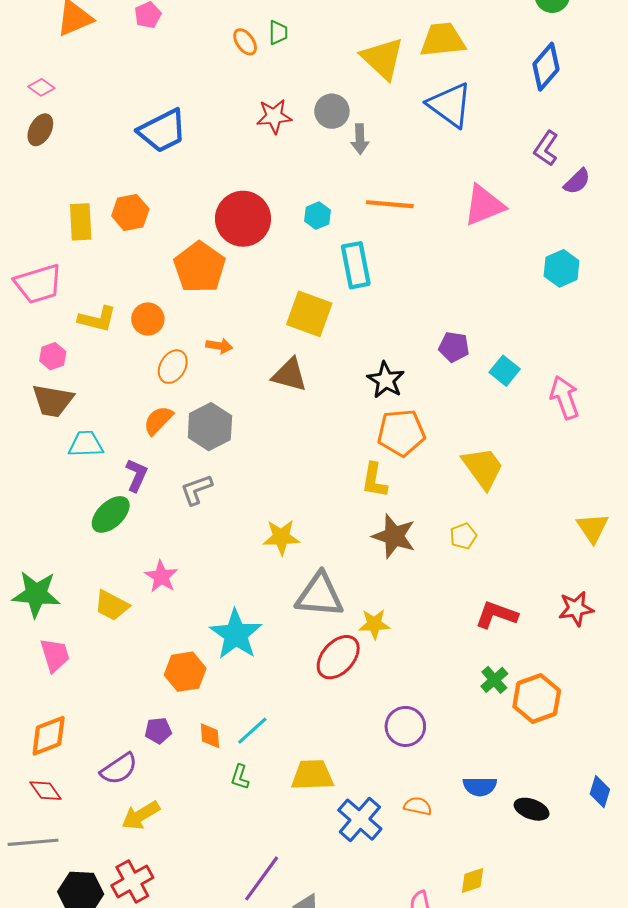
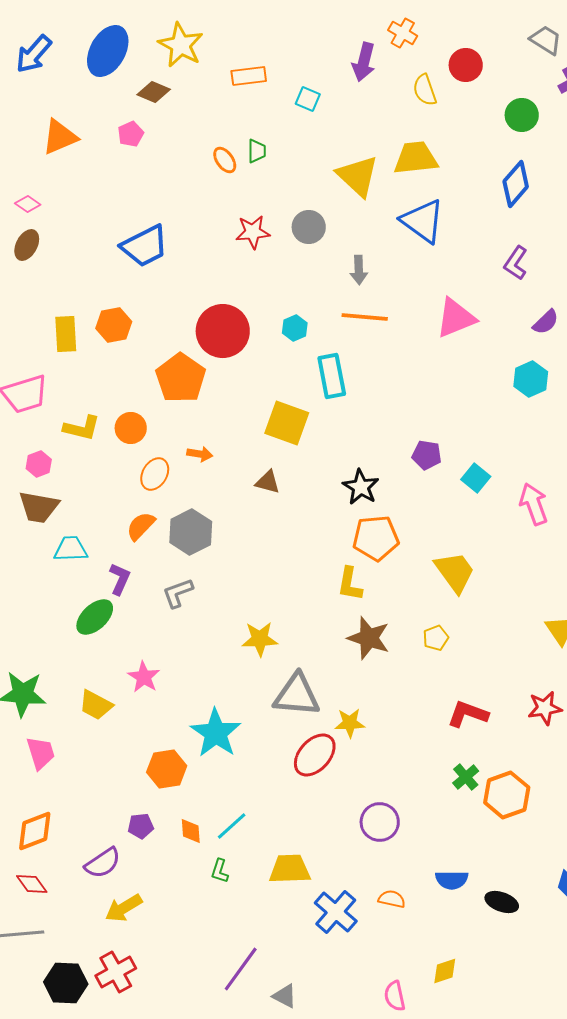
gray arrow: (360, 139) -> (359, 270), moved
purple semicircle: (577, 181) -> (546, 322), moved
brown triangle: (290, 375) -> (268, 482), size x0.7

